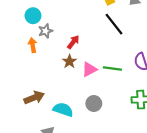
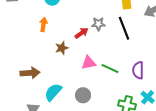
gray star: (45, 31) -> (98, 24), moved
brown star: (69, 61) -> (62, 48), moved
cyan semicircle: (63, 110) -> (53, 92), turned -84

